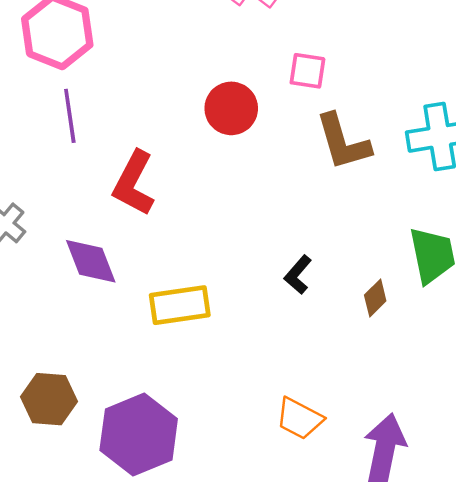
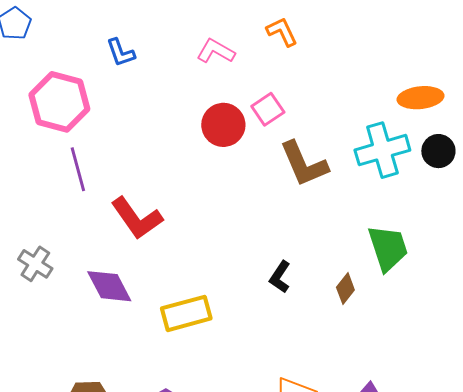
pink square: (307, 71) -> (268, 109), turned -36
red circle: (231, 108) -> (223, 125), moved
red L-shape: (134, 183) -> (137, 218), turned -56

